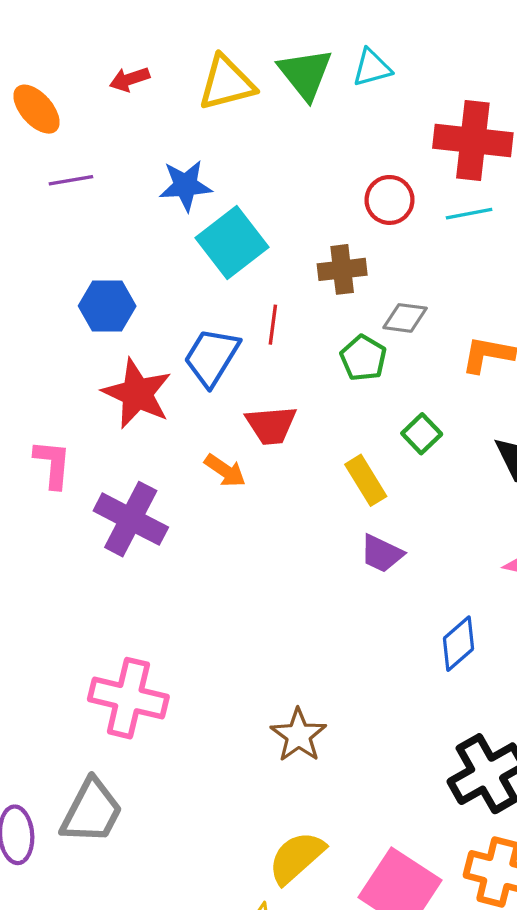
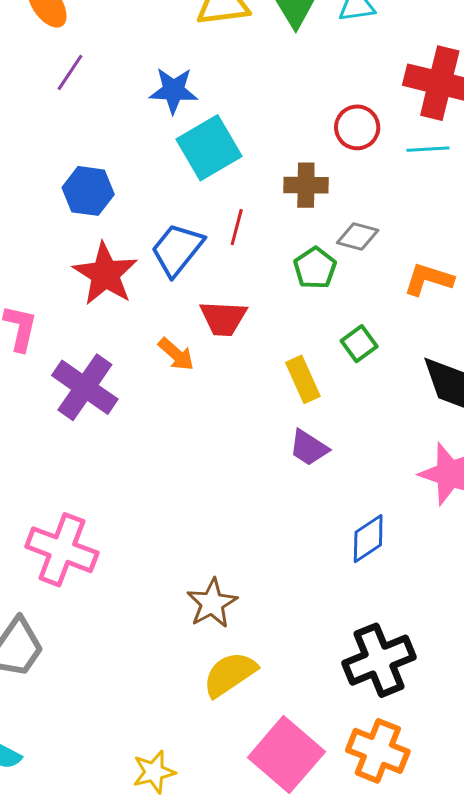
purple line: (71, 180) -> (70, 72), turned -54
yellow semicircle: (297, 857) -> (230, 674), moved

